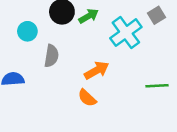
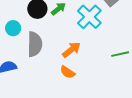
gray semicircle: (51, 56) -> (35, 44), size x1.4

